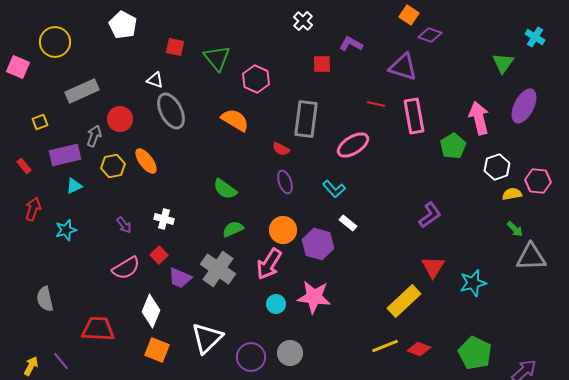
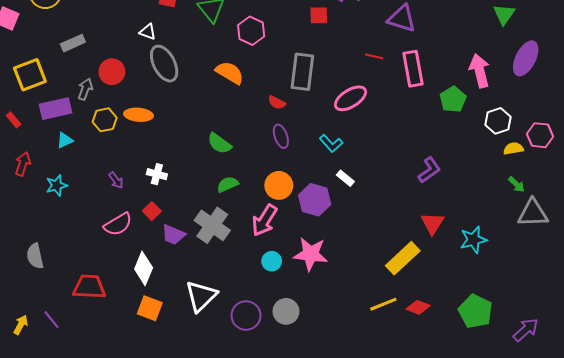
gray rectangle: (82, 91) -> (73, 43), size x0.7
yellow square: (40, 122) -> (30, 75), size x2.0
orange ellipse: (146, 161) -> (138, 115), turned -48

